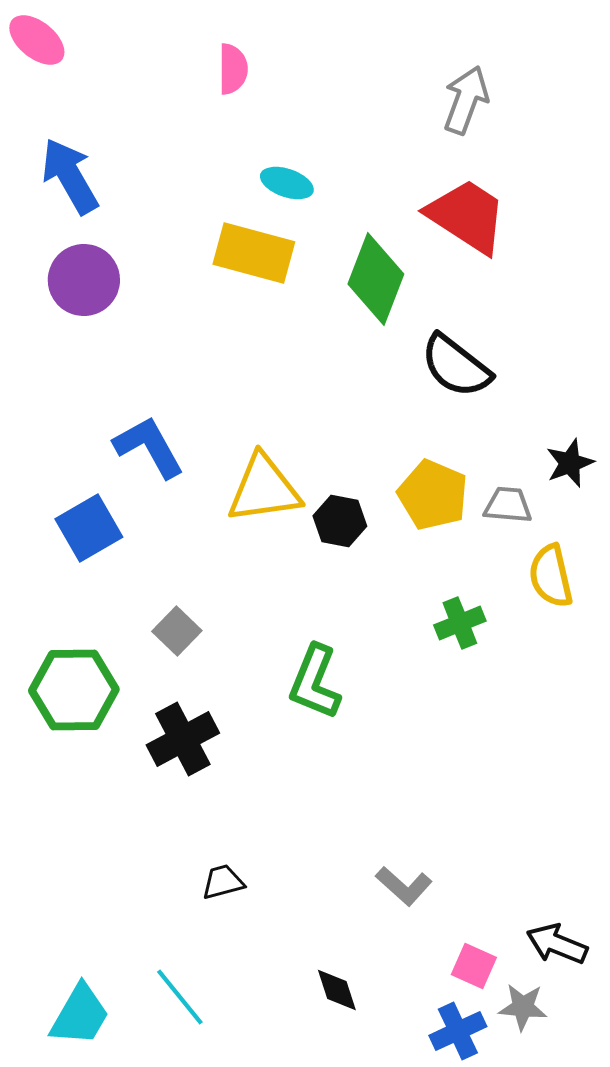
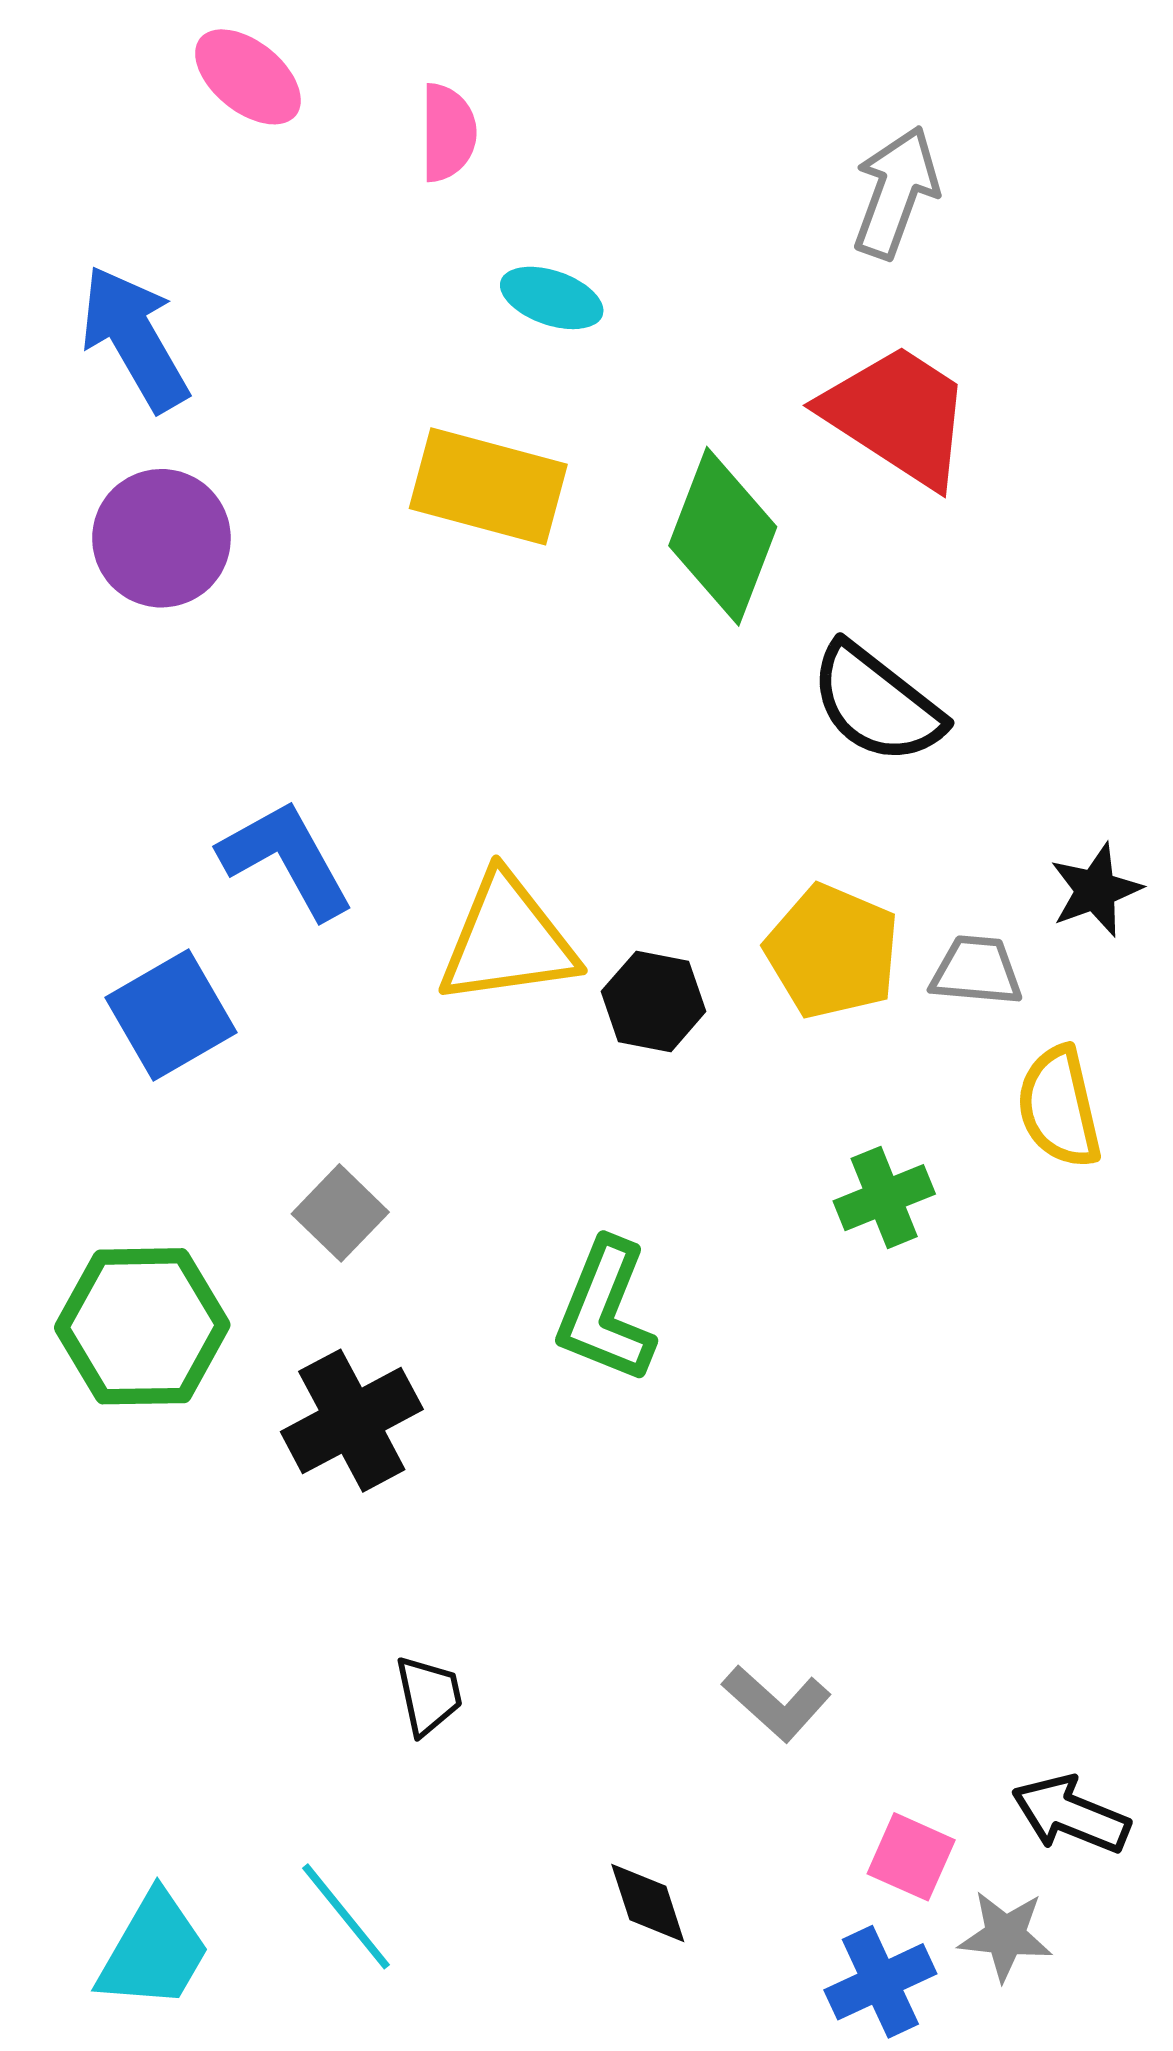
pink ellipse: (37, 40) -> (248, 77), moved
cyan ellipse: (287, 183) -> (552, 298), moved
black trapezoid: (223, 882) -> (429, 1695), turned 93

